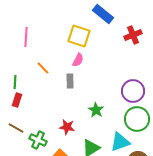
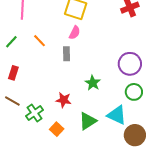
green line: (15, 82) -> (11, 42), moved, turned 40
green circle: (137, 119) -> (134, 92), size x0.7
green cross: (38, 140) -> (34, 113), turned 30
cyan triangle: (120, 142) -> (117, 115), turned 45

